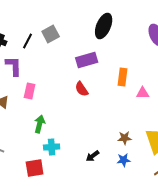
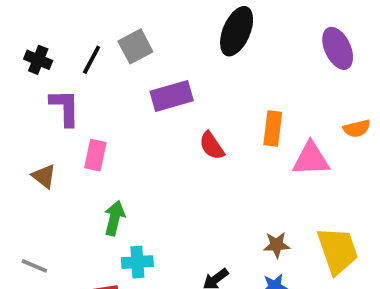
purple rectangle: (87, 60) -> (172, 96), moved
red semicircle: (82, 89) -> (212, 146), moved
pink triangle: (143, 93) -> (311, 159), size x1.5

